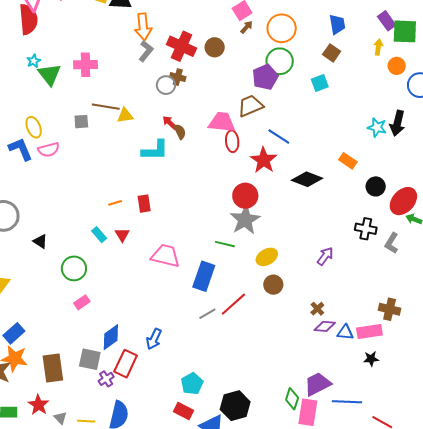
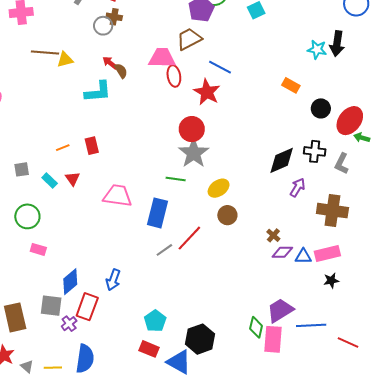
gray square: (81, 122) -> (22, 169), moved
black diamond: (307, 179) -> (282, 160), moved, turned -40
purple arrow: (325, 256) -> (298, 187), moved
pink rectangle: (82, 302) -> (38, 249), turned 56
brown cross: (390, 309) -> (332, 211), moved, size x1.4

